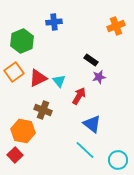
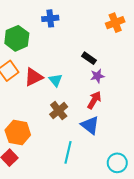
red arrow: (79, 96) -> (94, 100), moved
brown cross: (43, 110) -> (59, 111), moved, turned 30
cyan line: (85, 150) -> (68, 152), moved, turned 60

